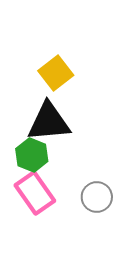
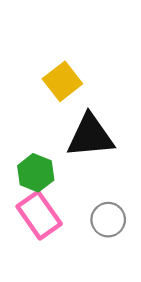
black triangle: (49, 122) -> (90, 136), moved

